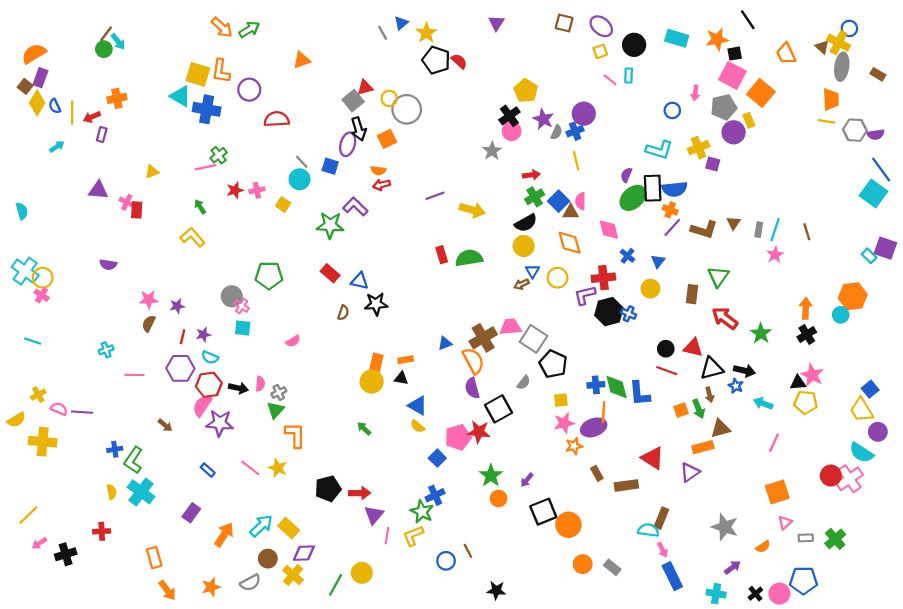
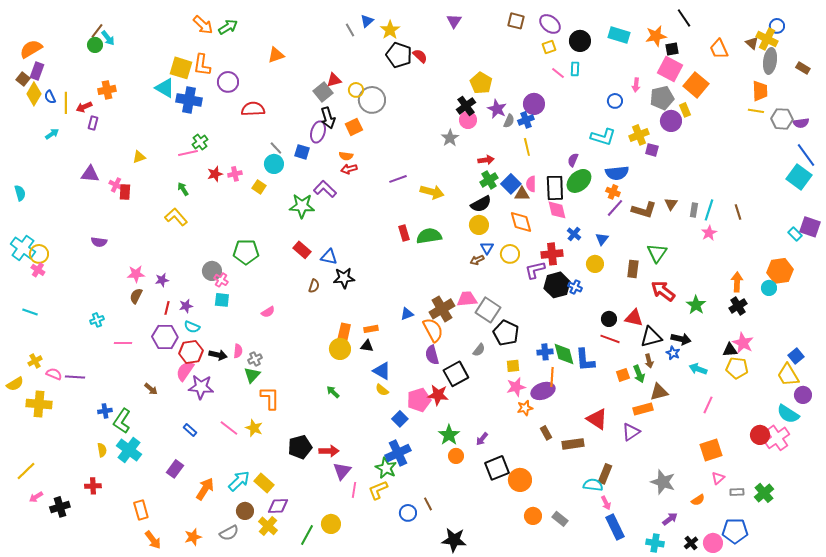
black rectangle: (653, 188) -> (555, 188), moved
blue cross: (435, 495) -> (398, 453), size x1.4
black star: (496, 590) -> (454, 540), size x1.4

